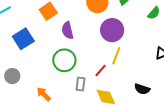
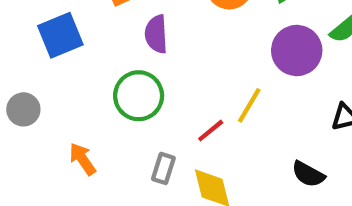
purple circle: (112, 30) -> (297, 51), moved
gray rectangle: (80, 84) -> (163, 168), moved
black semicircle: (142, 89) -> (308, 174), moved

